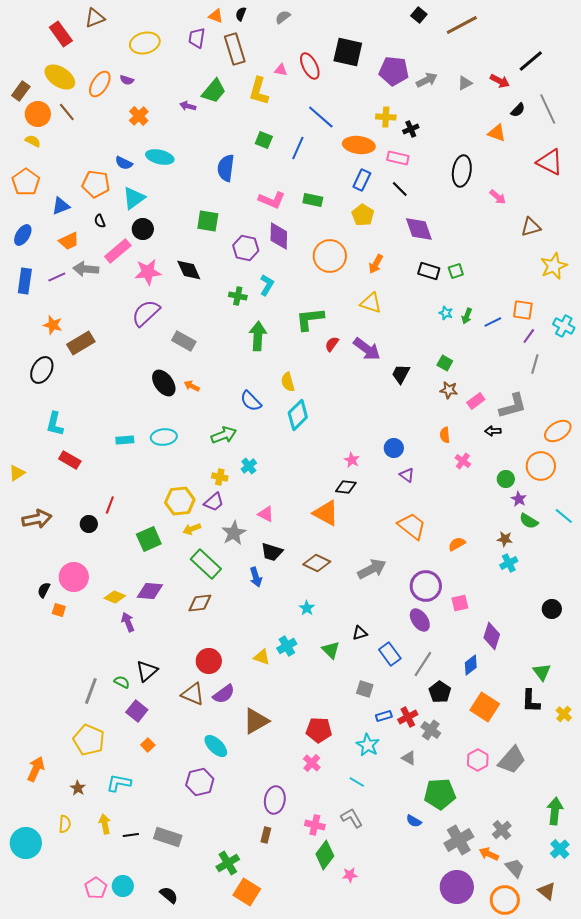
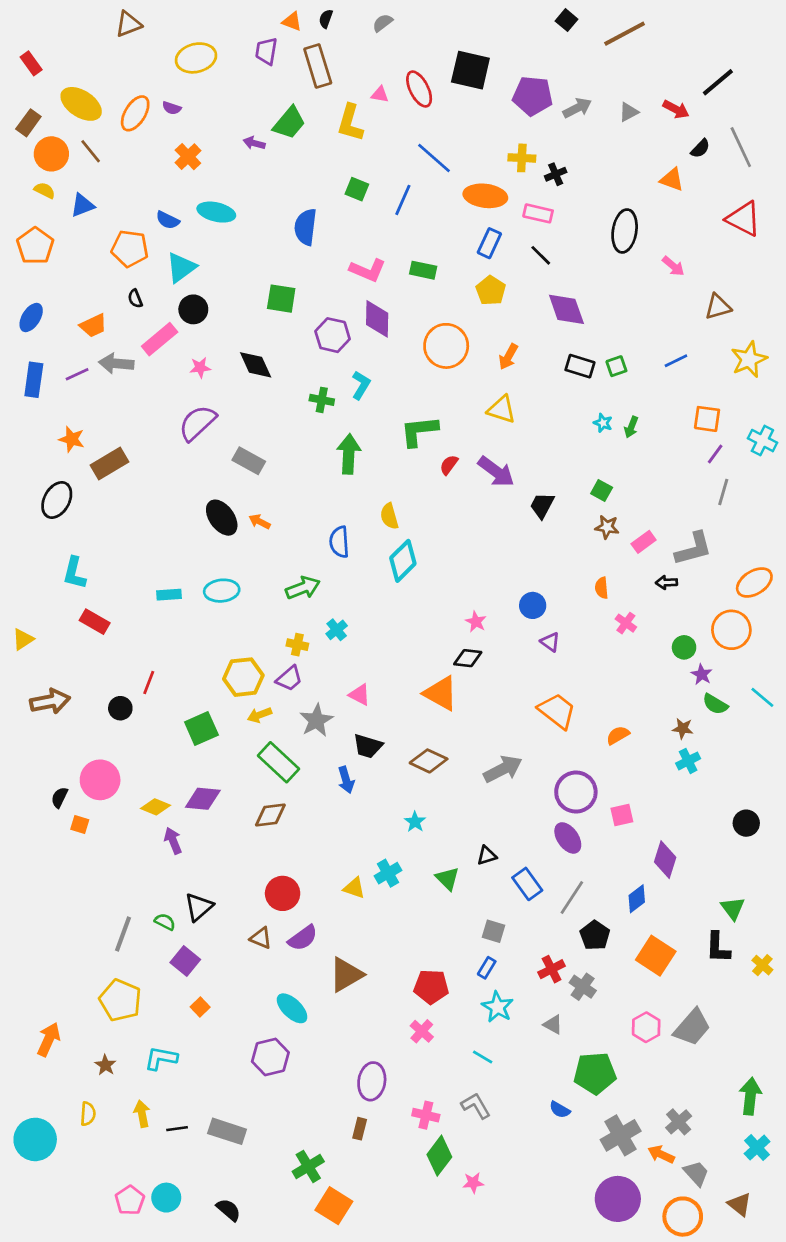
red rectangle: (61, 34) -> (31, 63), moved, size x0.7
blue triangle: (61, 206) -> (82, 205), moved
pink star: (148, 272) -> (200, 368), size x0.6
blue line: (493, 322) -> (676, 361), moved
blue semicircle: (251, 401) -> (339, 542), turned 40
brown triangle: (193, 694) -> (261, 938), size x0.7
blue rectangle: (384, 716) -> (487, 968), moved, turned -42

